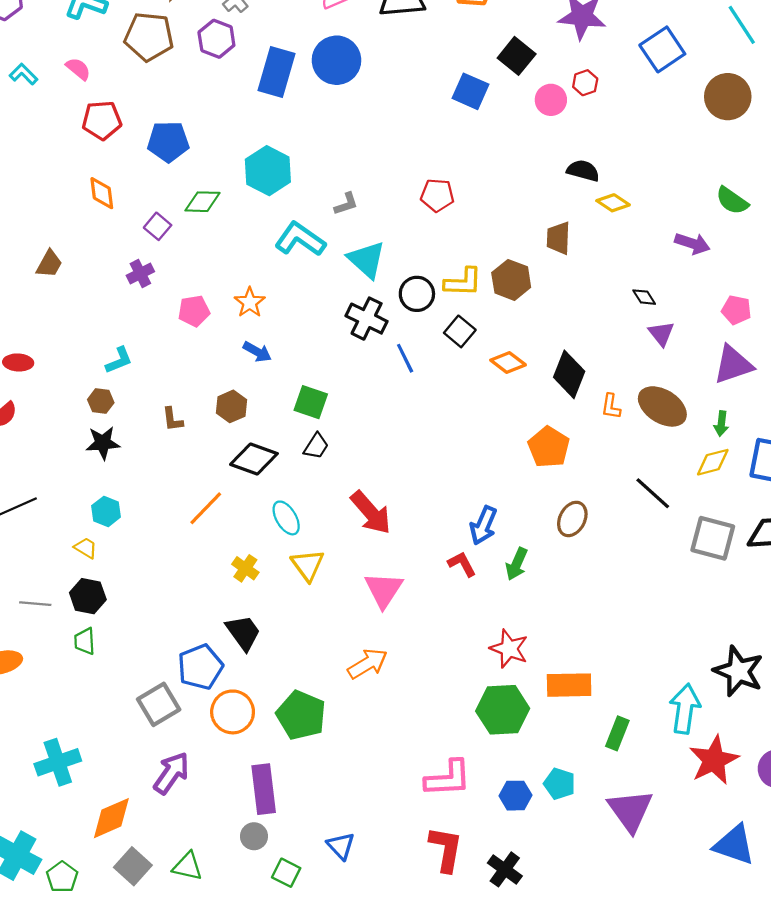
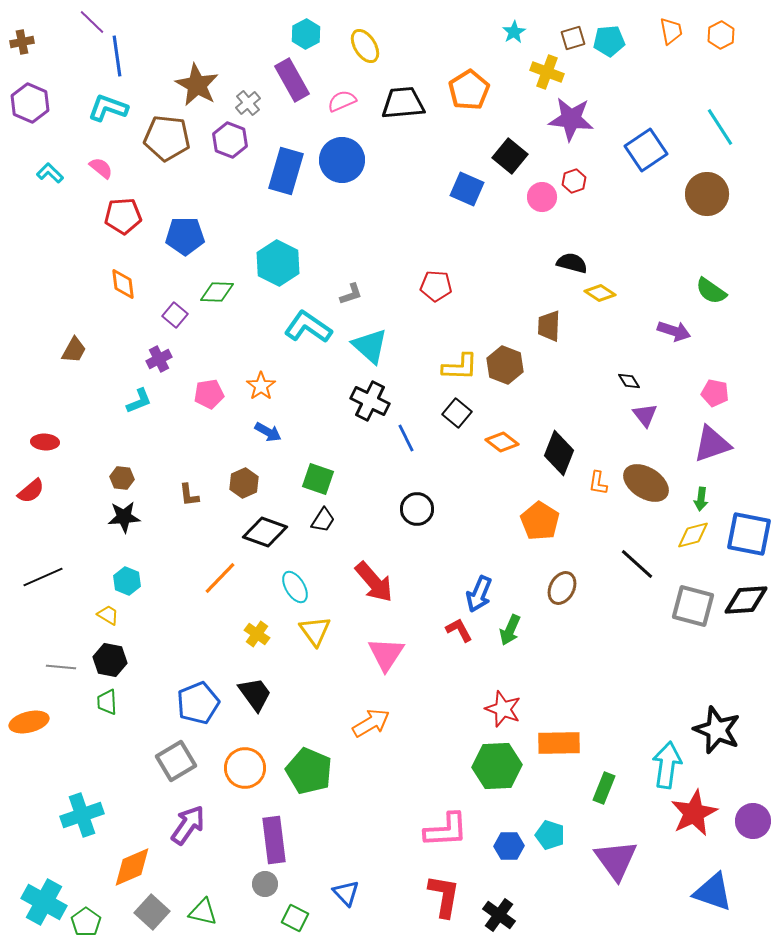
black circle: (417, 294) -> (417, 509), moved
cyan L-shape: (119, 360) -> (139, 401), moved
blue pentagon: (200, 667) -> (198, 703), moved

